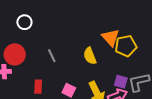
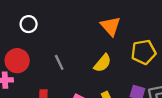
orange triangle: (110, 38) -> (111, 26), moved
yellow semicircle: (90, 56) -> (103, 63), turned -120

